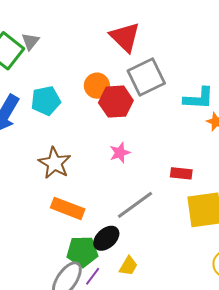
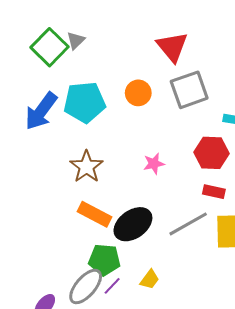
cyan pentagon: (46, 101) -> (85, 102), size x1.4
red hexagon: (116, 102) -> (212, 153), moved
gray line: (135, 205) -> (188, 224), moved
black ellipse: (106, 238) -> (133, 224), moved, size x1.4

